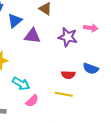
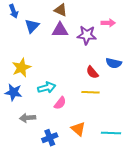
purple triangle: (32, 36) -> (60, 30), moved
red semicircle: (68, 75) -> (92, 72), turned 56
cyan arrow: (21, 84) -> (47, 88), turned -36

